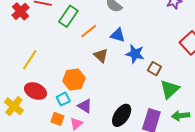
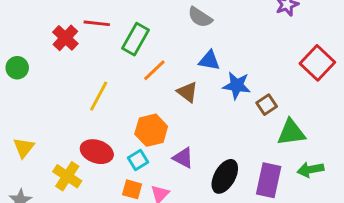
orange line: (89, 31) -> (154, 70), moved
yellow line: (30, 60) -> (99, 96), moved
brown square: (154, 69) -> (267, 105), turned 32
green triangle: (170, 89) -> (291, 133), turned 40
purple triangle: (85, 106) -> (183, 158), moved

